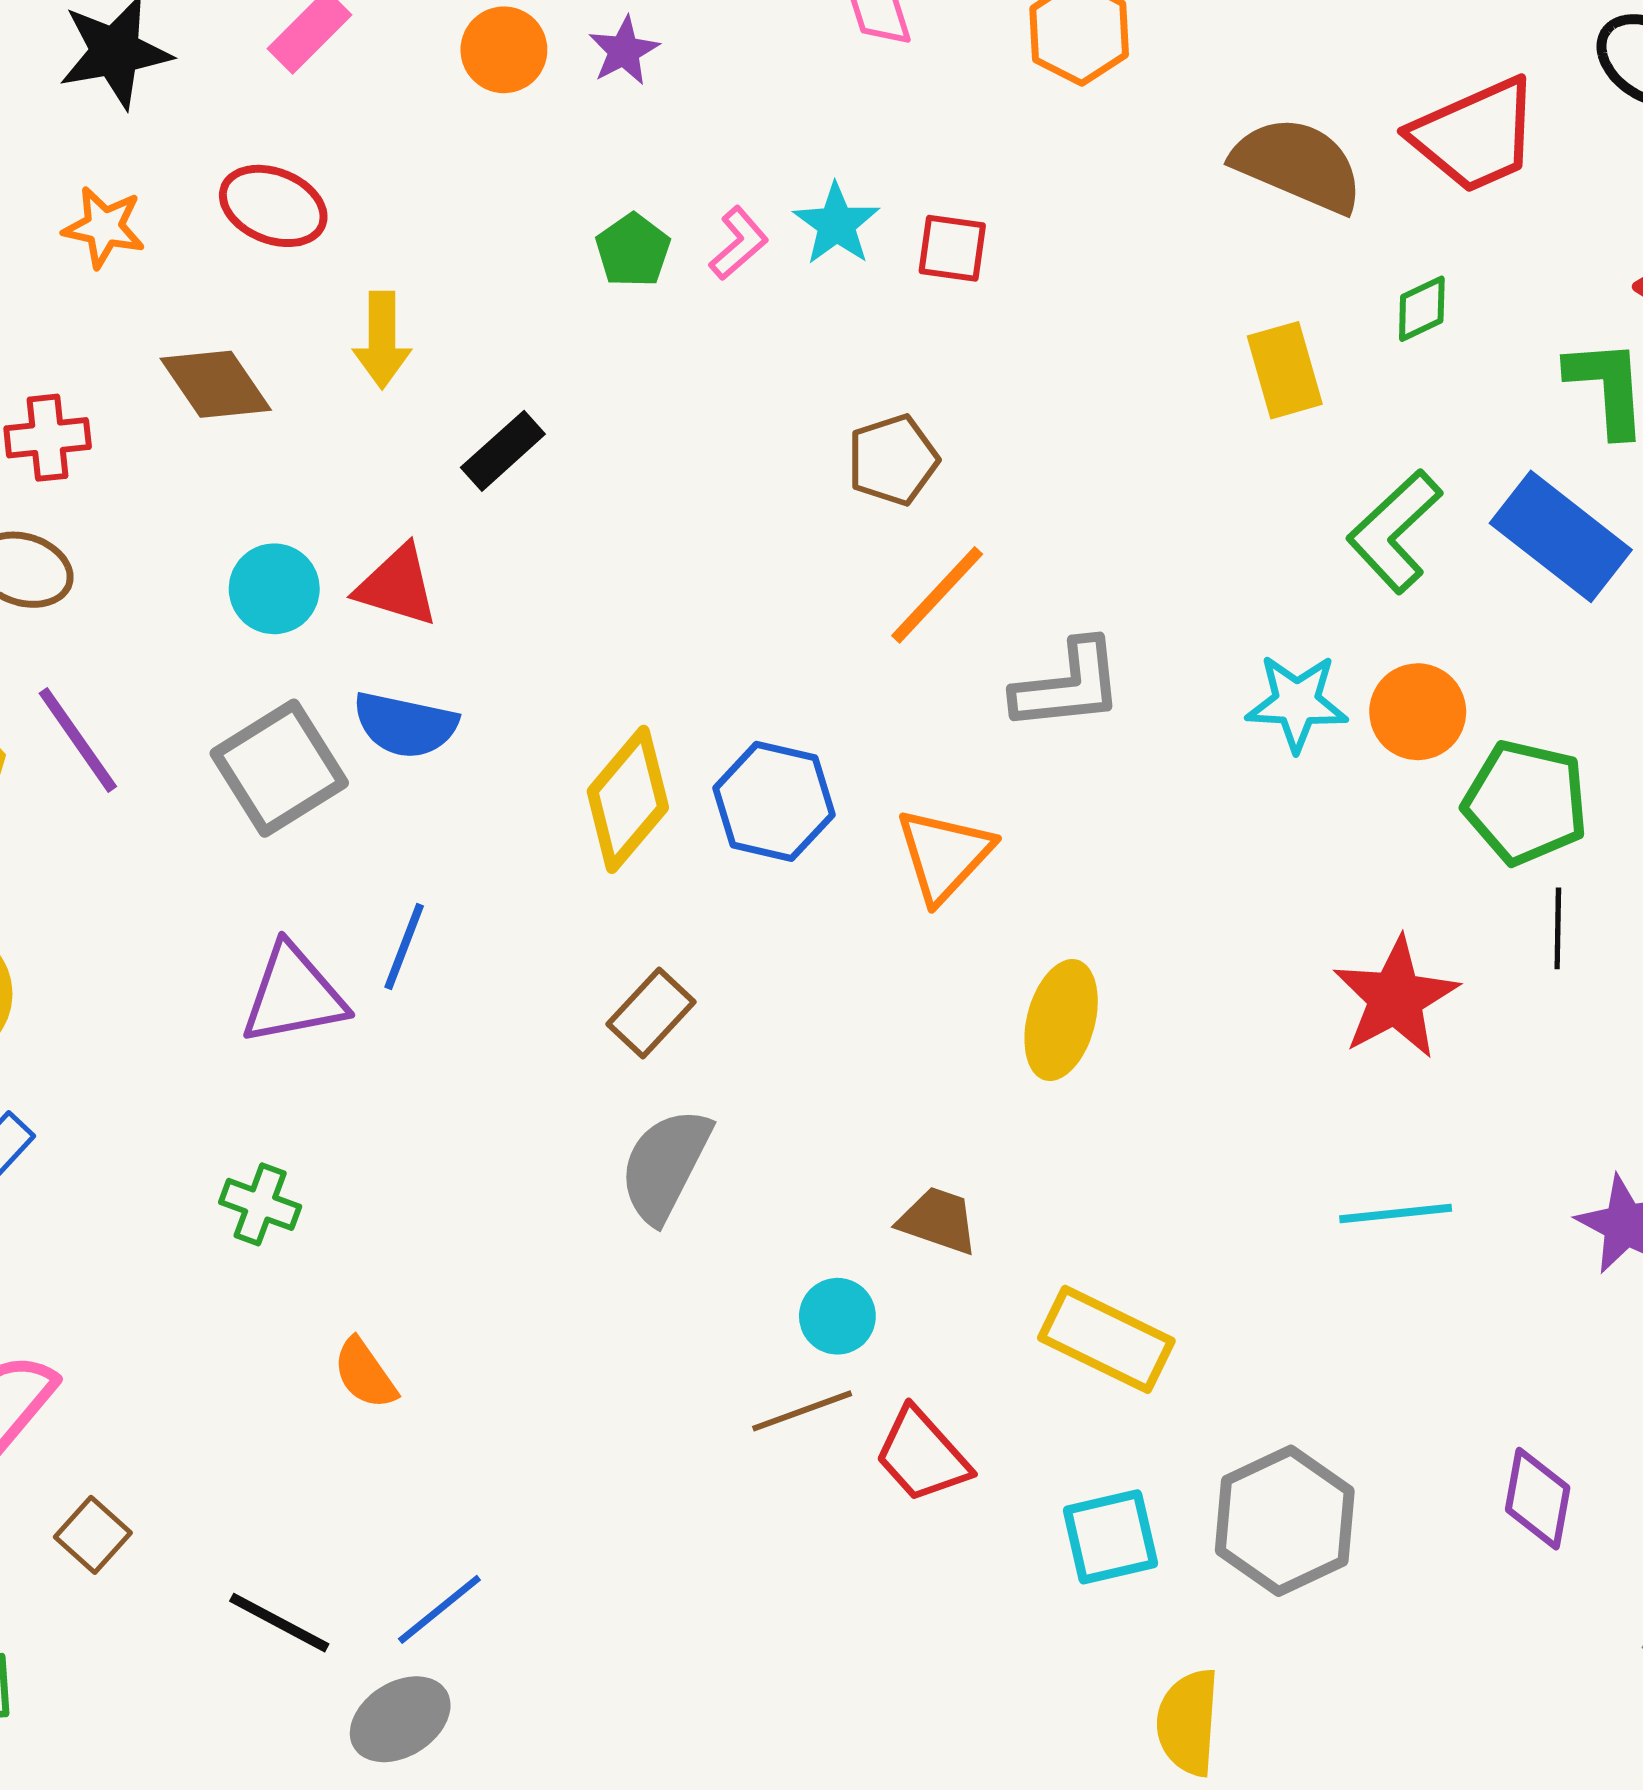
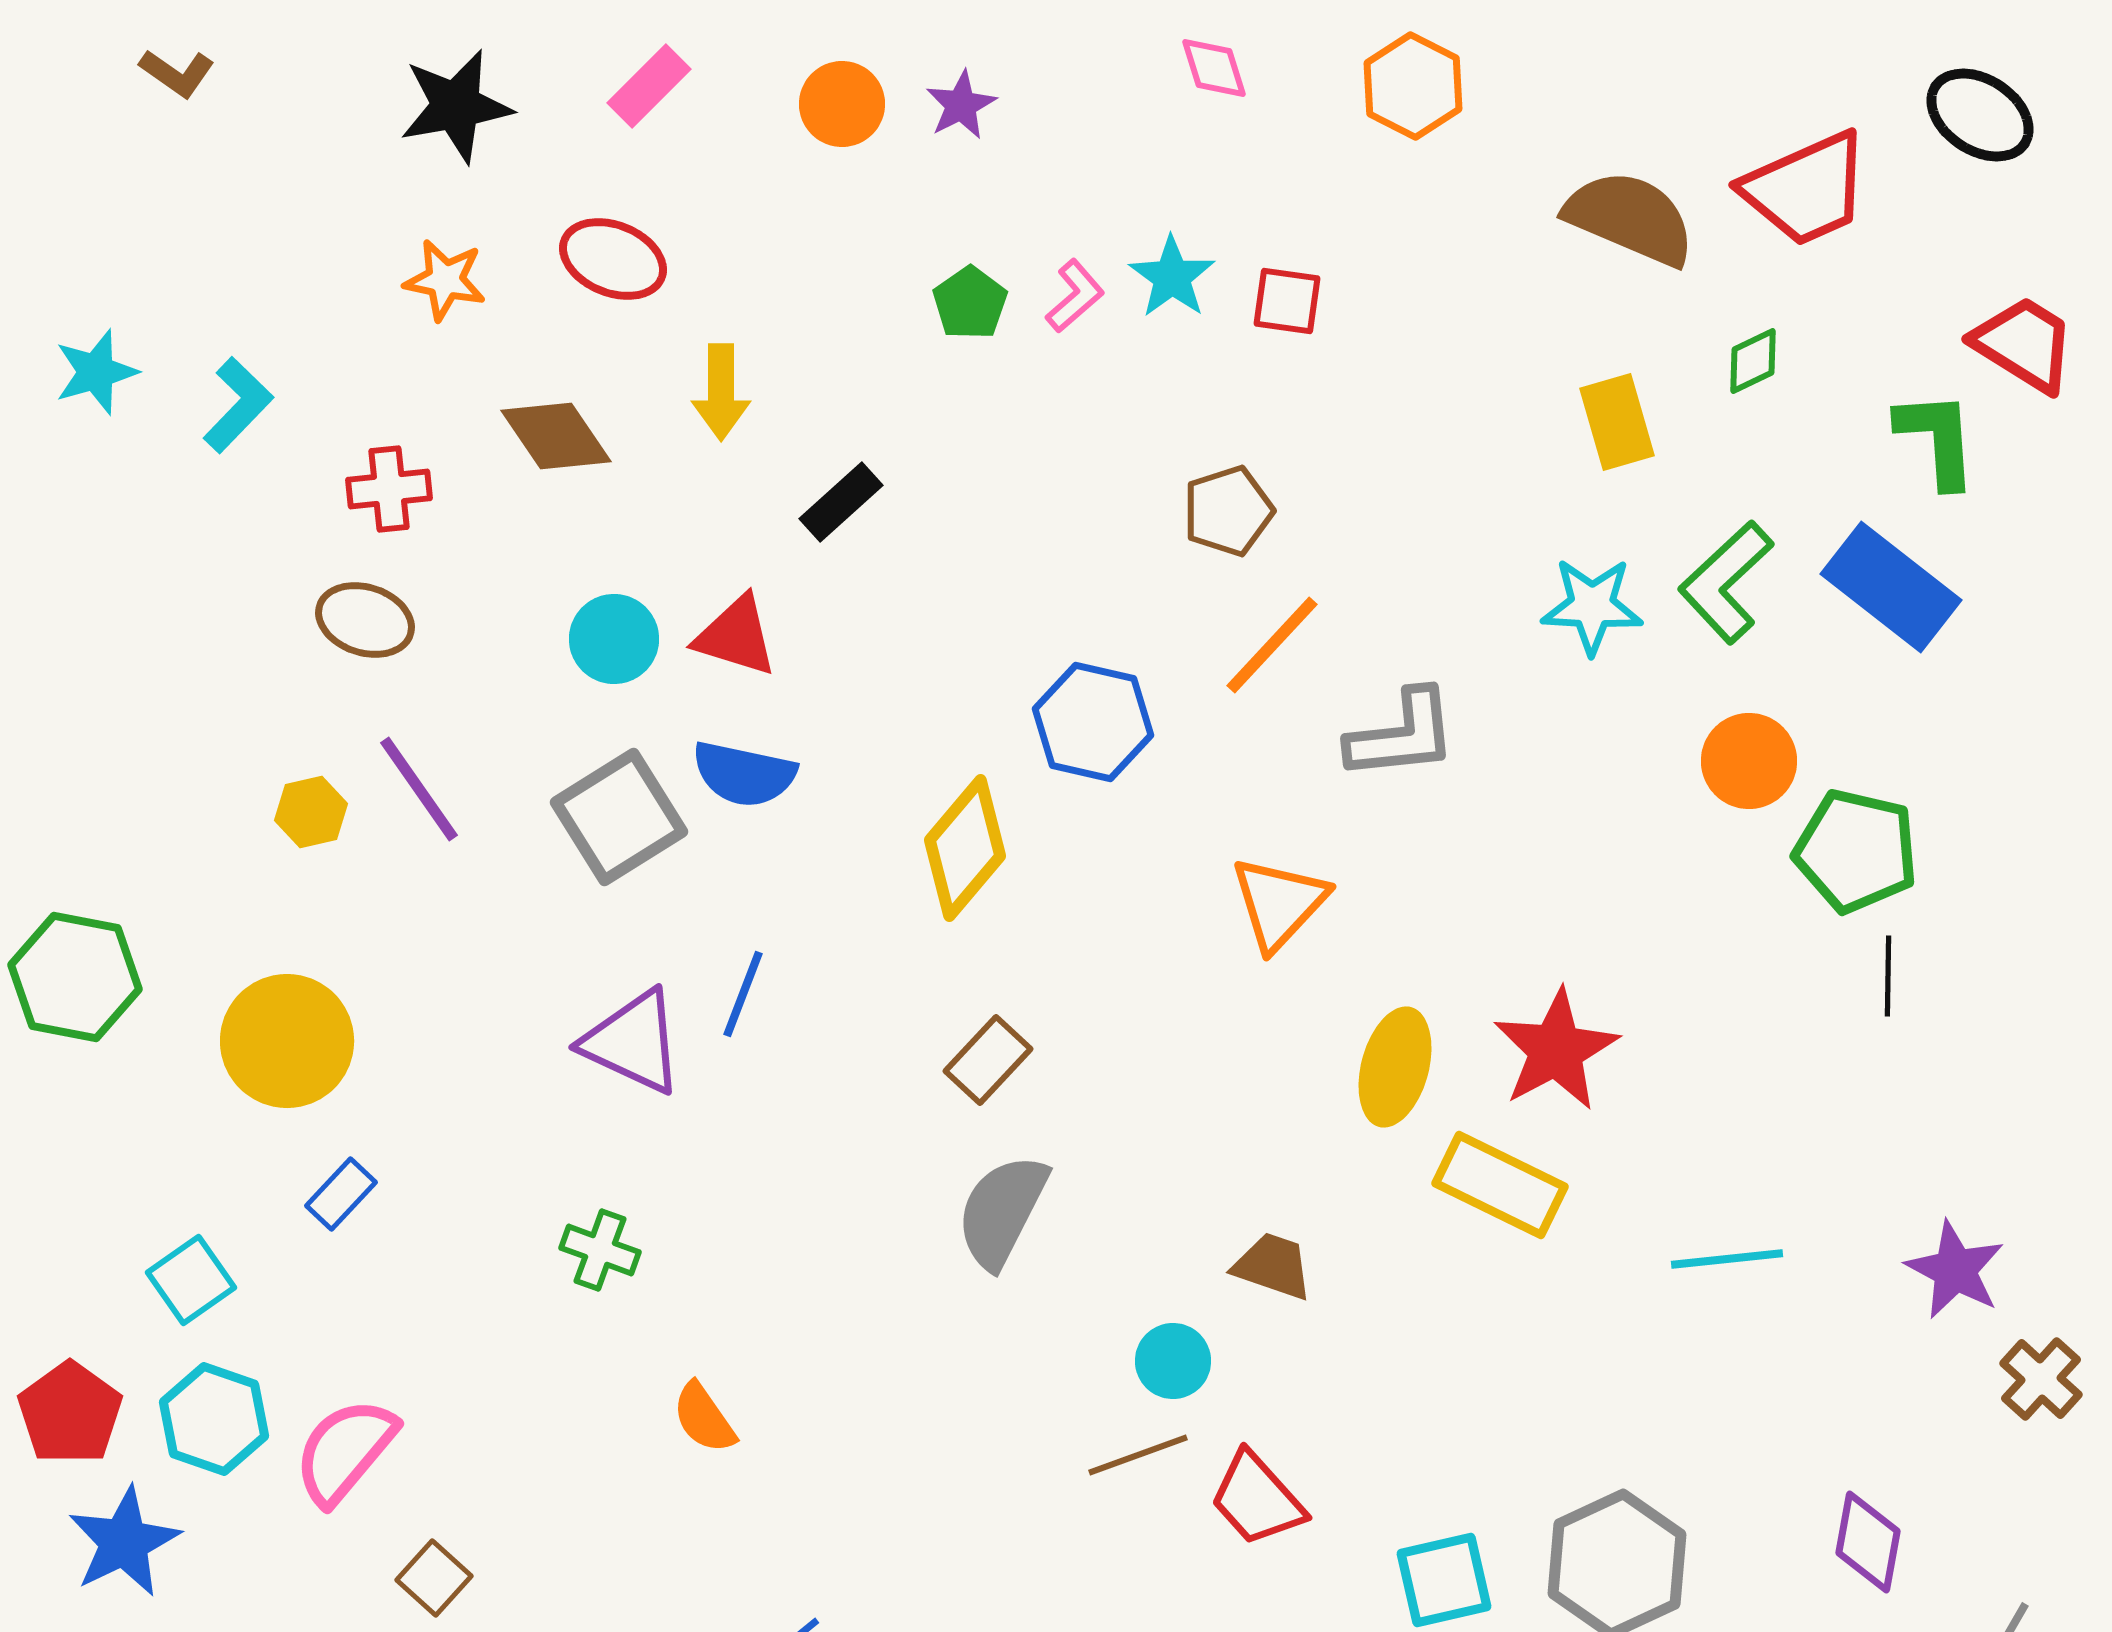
cyan star: (1297, 703) -> (1592, 606), moved
blue hexagon: (774, 801) -> (1093, 722), moved
purple triangle: (293, 995) -> (633, 1042), turned 36
red star: (1396, 998) -> (1556, 1050), moved
yellow rectangle: (1106, 1339) -> (1500, 1185), moved

